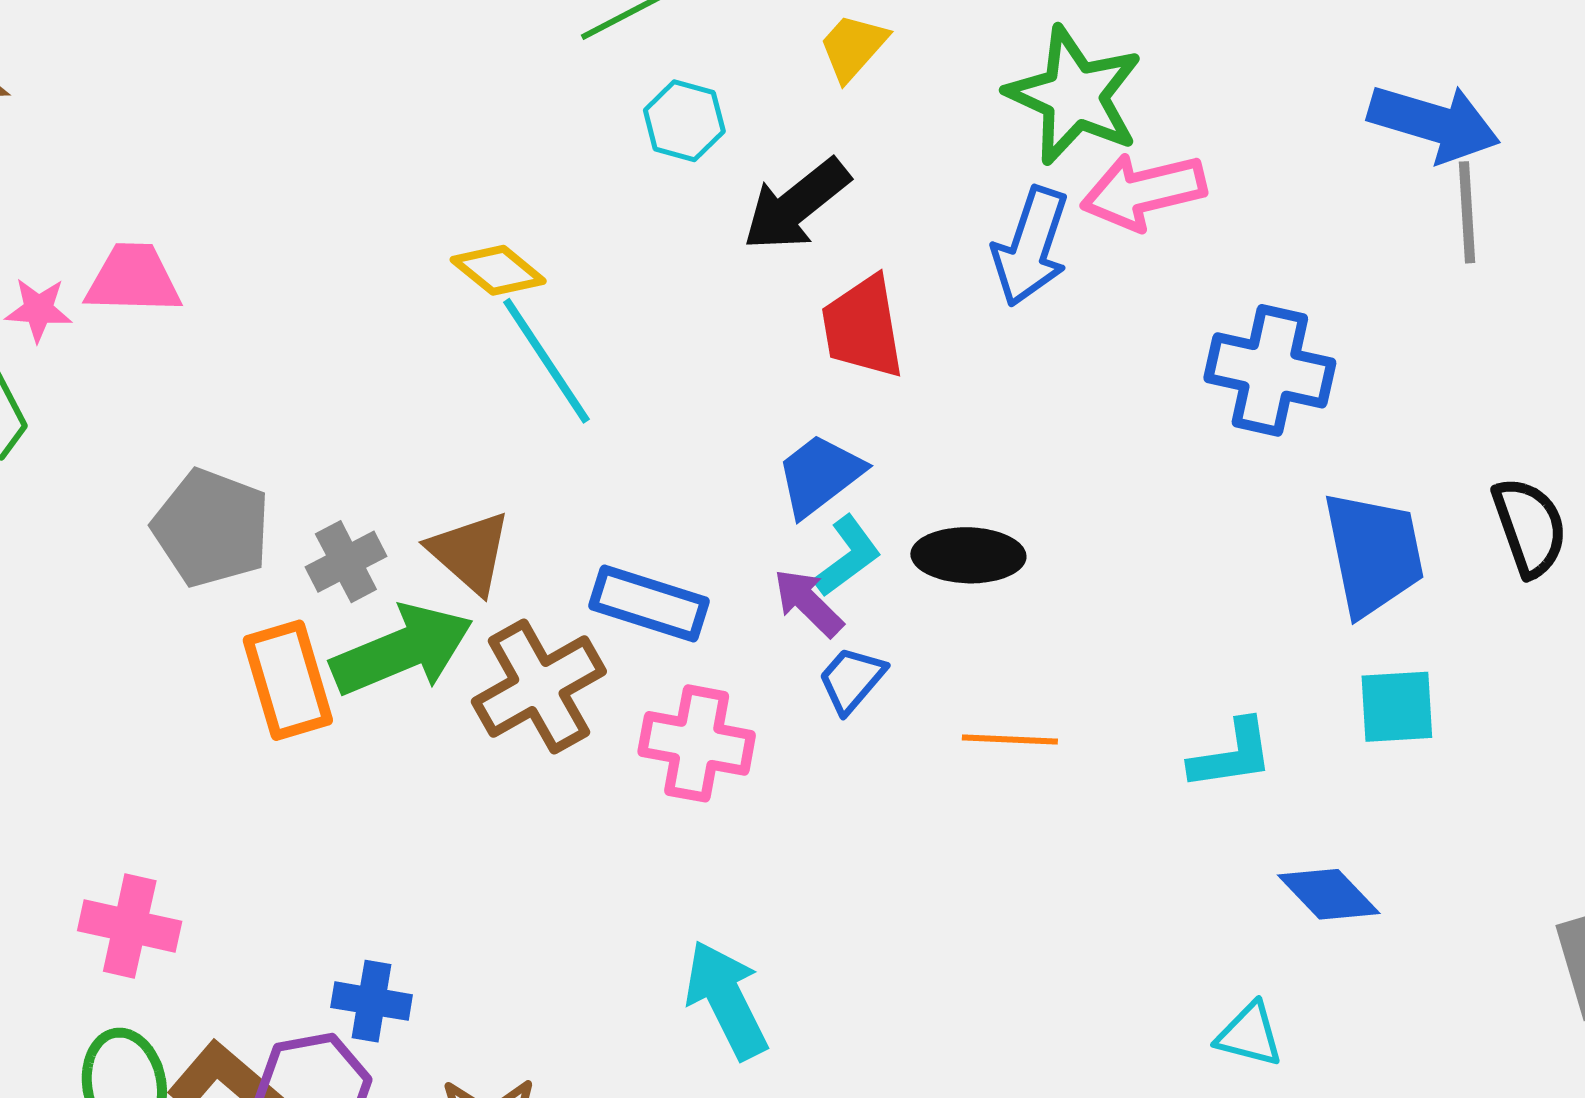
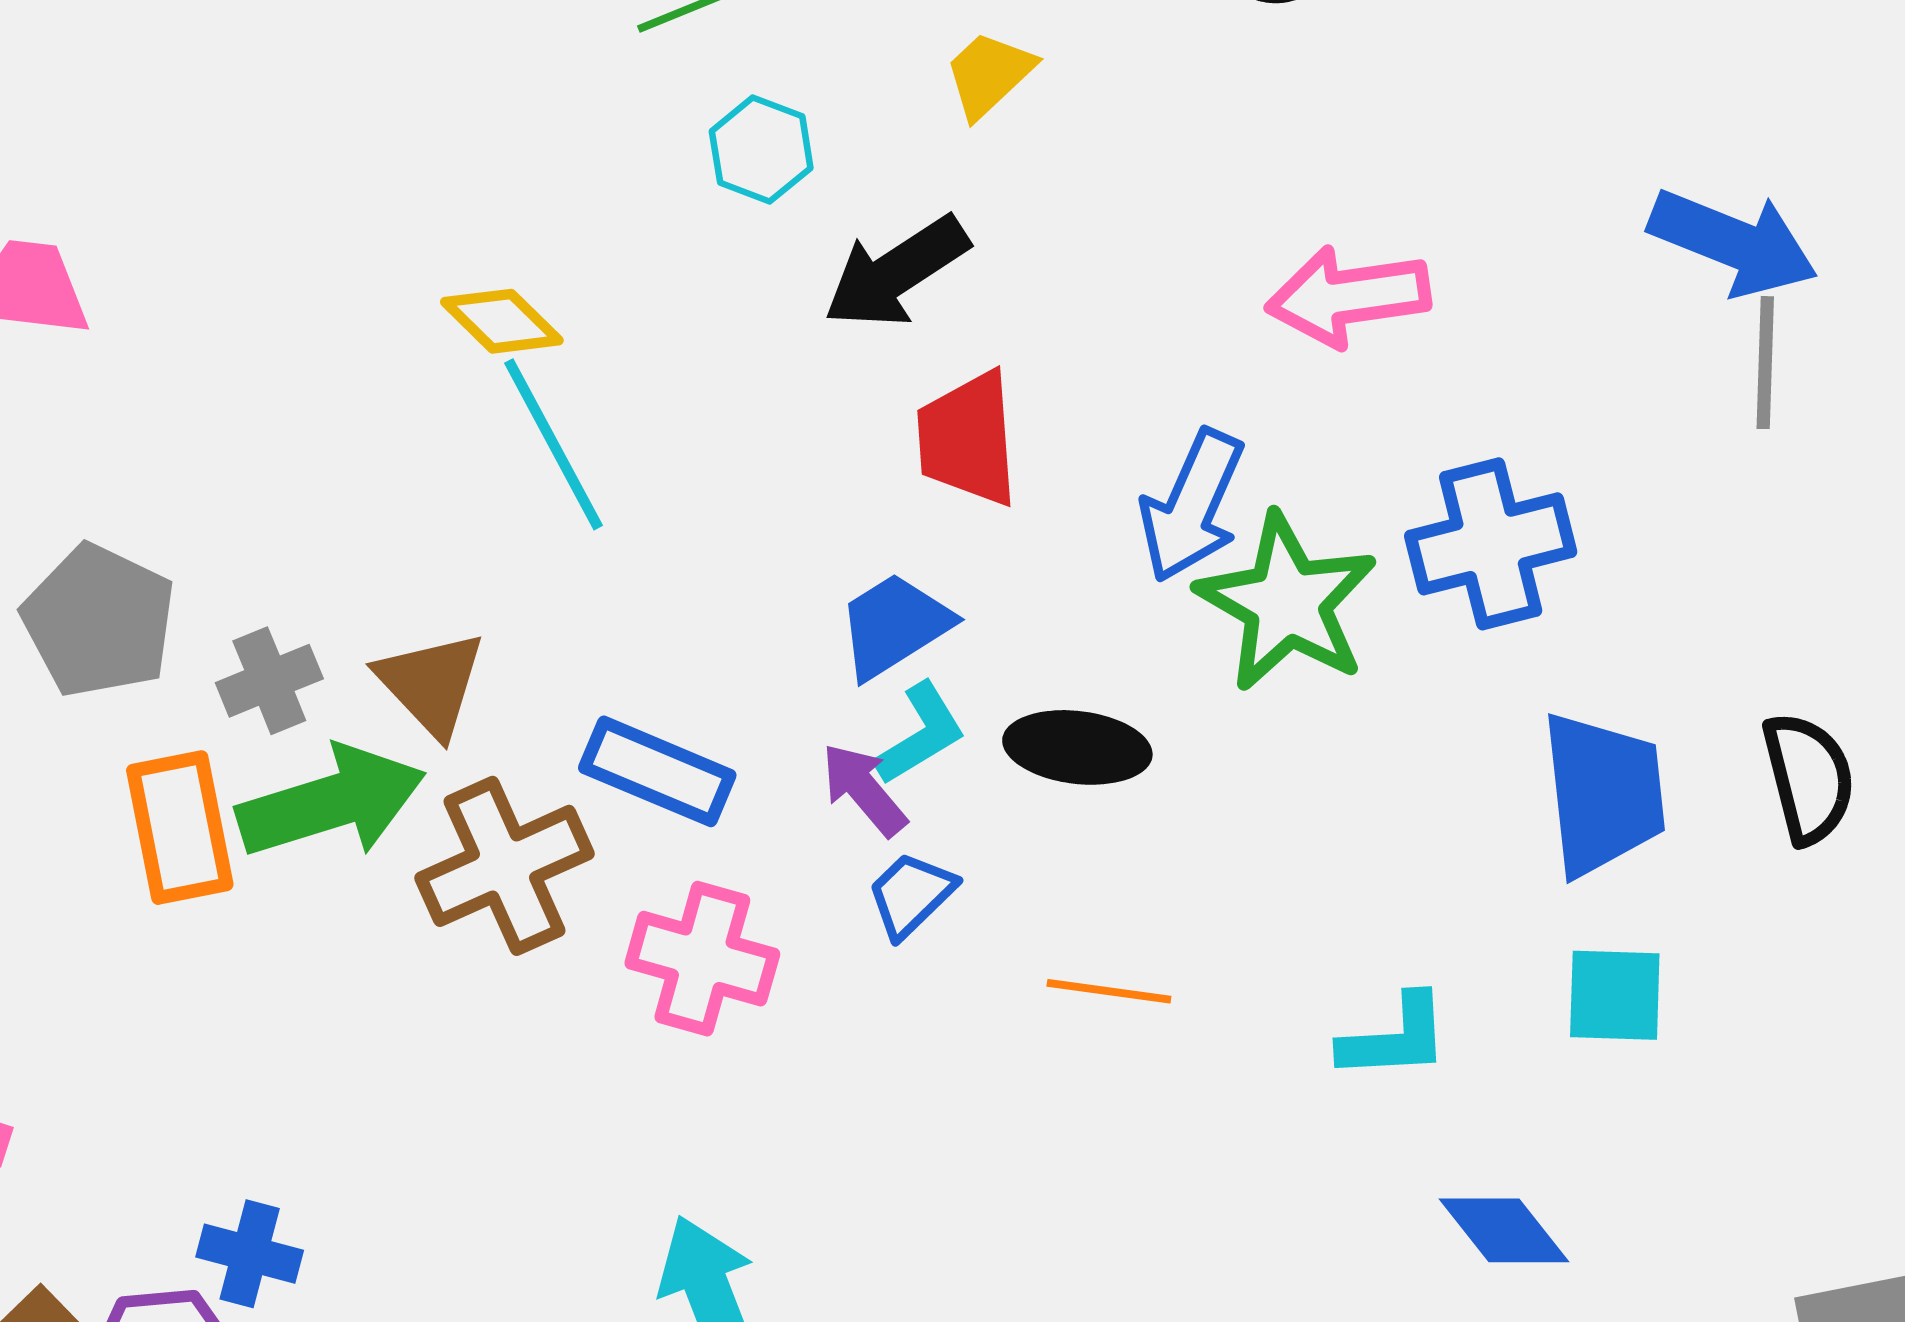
green star: (1074, 96) -> (1287, 603), moved
blue arrow: (1031, 247) -> (1192, 506), moved
blue cross: (1270, 370) -> (1491, 544), turned -32

